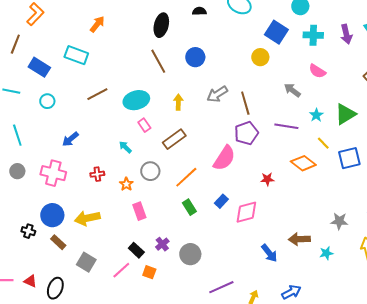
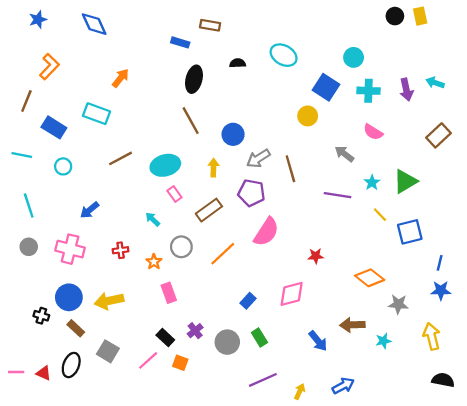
blue circle: (195, 57) -> (233, 134), moved
purple pentagon: (246, 133) -> (251, 193), moved, turned 30
orange diamond: (303, 163) -> (370, 278), moved
blue rectangle: (221, 201) -> (248, 301), moved
green rectangle: (189, 207) -> (259, 337), moved
black ellipse: (55, 288) -> (71, 365), moved

